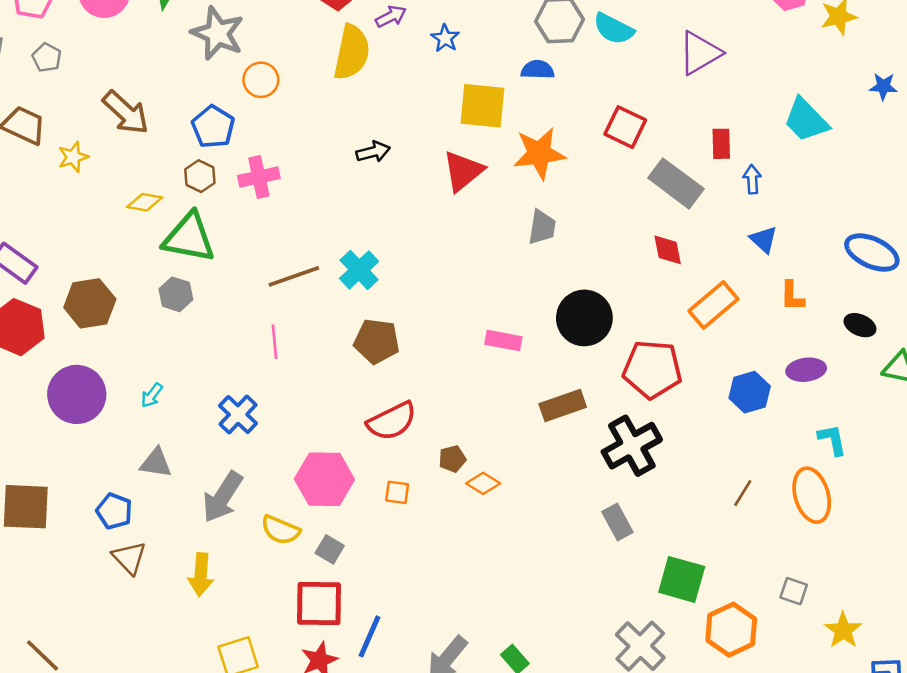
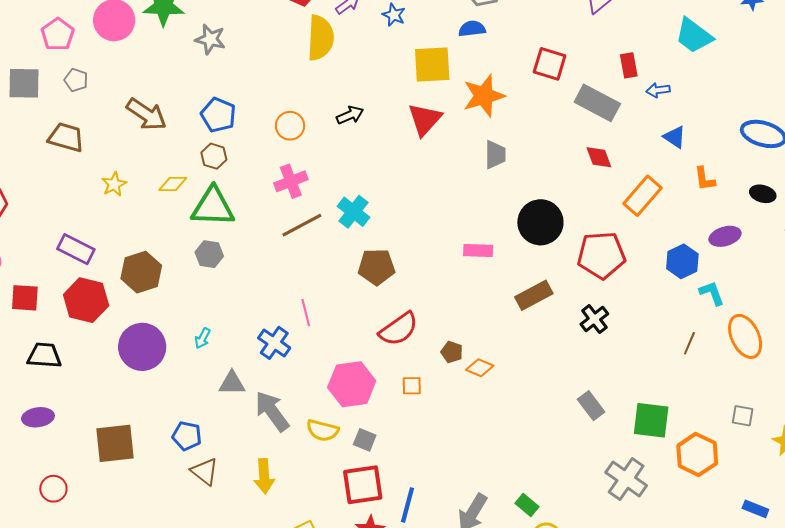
gray star: (218, 33) -> (210, 39), size x0.7
orange circle: (261, 80) -> (290, 126), moved
yellow star: (73, 157) -> (114, 184), moved
pink cross: (259, 177) -> (291, 181), moved
blue arrow: (752, 179) -> (658, 90), turned -85
pink line: (275, 342) -> (306, 313), moved
cyan L-shape: (832, 440) -> (712, 293), moved
black cross: (632, 446) -> (594, 319), size x0.6
brown pentagon: (452, 459) -> (452, 352), turned -30
gray triangle: (156, 463) -> (232, 383), moved
gray arrow: (222, 497) -> (272, 411), turned 120
gray rectangle: (617, 522) -> (591, 406), moved

